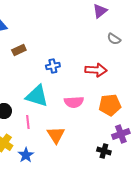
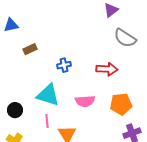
gray semicircle: (114, 39) -> (125, 38), size x1.6
pink line: (28, 122) -> (47, 121), moved

